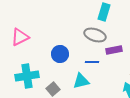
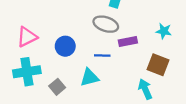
pink triangle: (20, 37) -> (27, 37), moved

